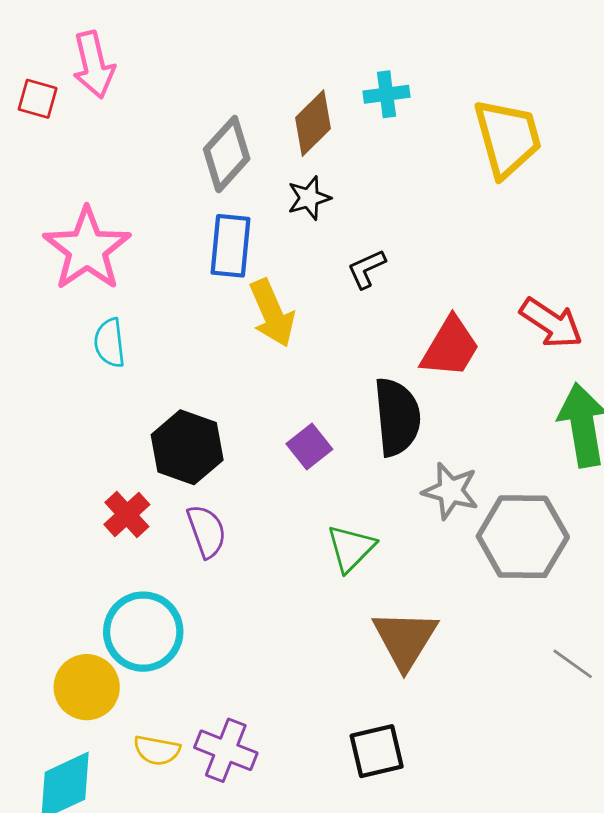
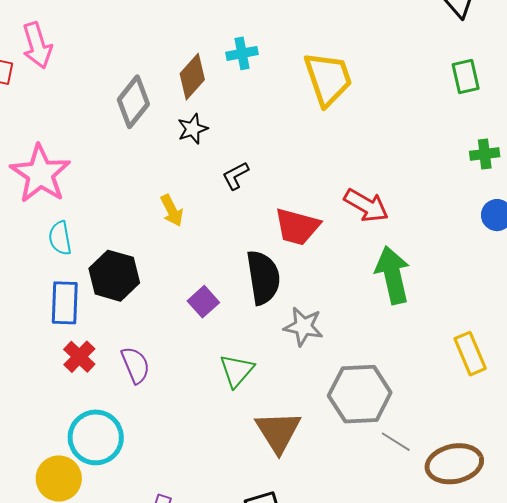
blue rectangle: (231, 246) -> (65, 303), moved
yellow arrow: (272, 313) -> (172, 210), size x0.7
red trapezoid: (450, 347) -> (297, 227), turned 78
black hexagon: (187, 447) -> (114, 276), moved
gray hexagon: (523, 537) -> (360, 394), moved

